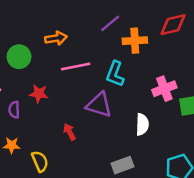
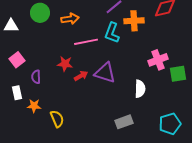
green circle: (19, 57) -> (40, 13), moved
cyan L-shape: (115, 74) -> (112, 33), moved
red star: (39, 94) -> (65, 64), moved
red arrow: (70, 132) -> (81, 76), moved, turned 88

